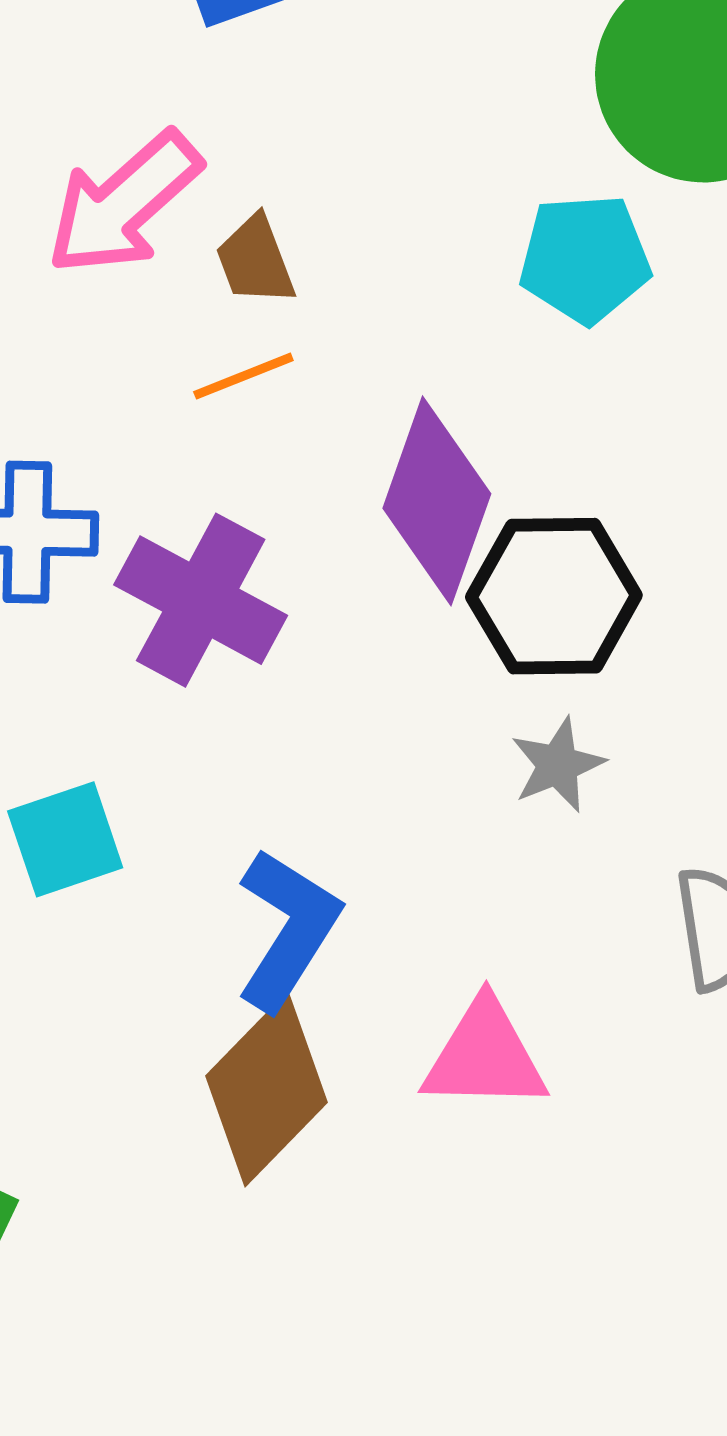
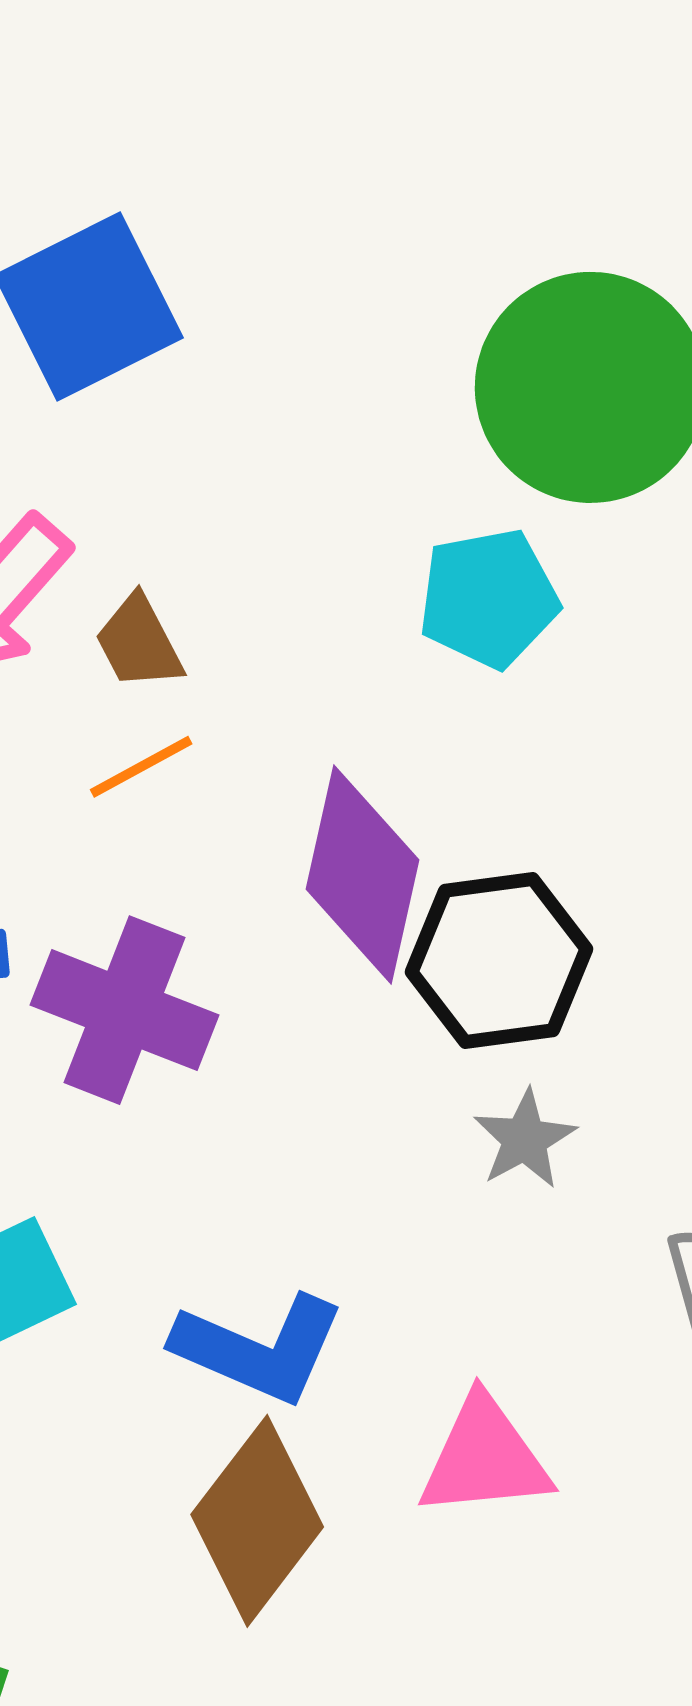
blue L-shape: (288, 929) -> (259, 1349), turned 88

